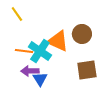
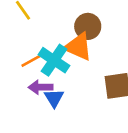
brown circle: (82, 34) -> (88, 26), moved
orange line: (24, 51) -> (32, 60), turned -36

